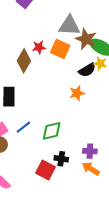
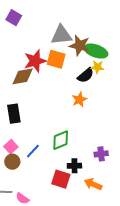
red star: (39, 47) -> (35, 61), size x1.6
brown diamond: (24, 61) -> (23, 76), turned 60
blue line: (23, 127) -> (33, 151), moved
orange arrow: (91, 169) -> (93, 184), moved

